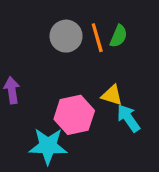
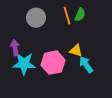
gray circle: (66, 36) -> (36, 18), moved
cyan star: (48, 146) -> (24, 64), moved

